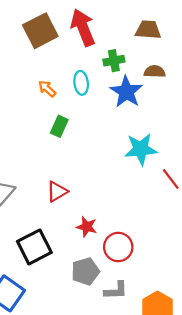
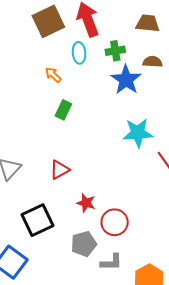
cyan ellipse: (81, 83) -> (79, 53), moved

